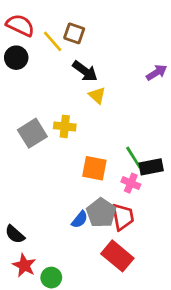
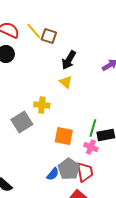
yellow line: (53, 41) -> (34, 31), moved
black arrow: (85, 71) -> (69, 60), moved, turned 84
gray square: (32, 133) -> (22, 122), moved
green line: (134, 157) -> (93, 128), turned 48

